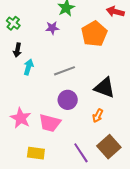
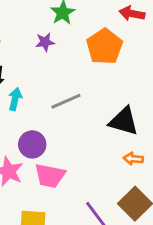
purple circle: (68, 100) -> (32, 144), moved
orange arrow: (98, 116) -> (133, 159), moved, turned 72

